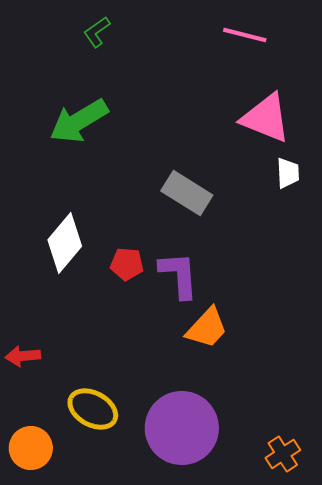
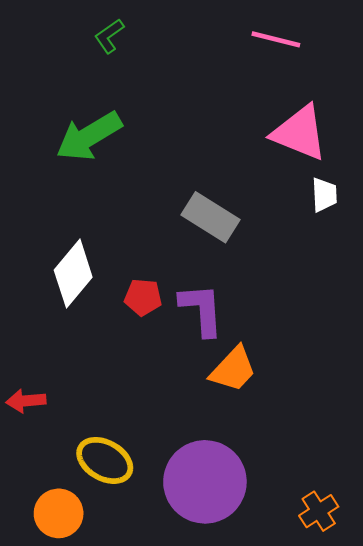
orange circle: (31, 448) -> (59, 513), moved

